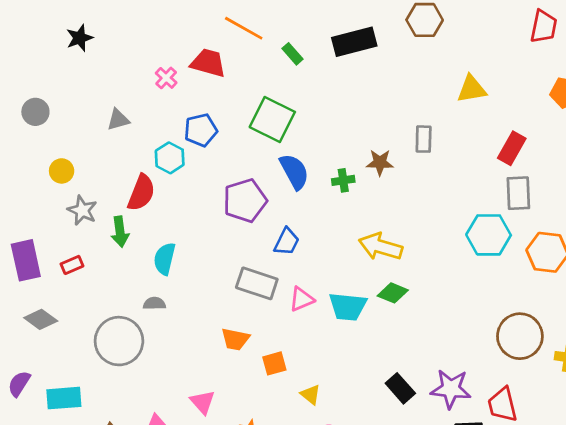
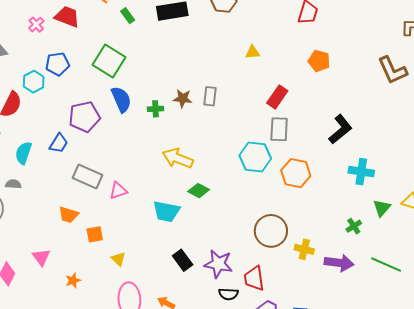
yellow triangle: (472, 89) -> (253, 52), size x0.7
gray rectangle: (424, 139) -> (210, 96), moved
blue trapezoid: (287, 242) -> (59, 143), moved
green diamond: (393, 293) -> (199, 191), moved
cyan trapezoid: (348, 307) -> (166, 211), moved

